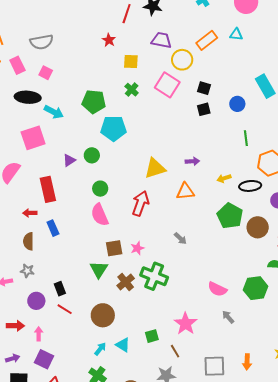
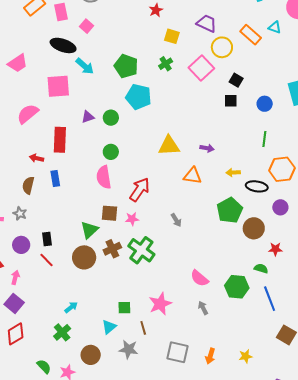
cyan triangle: (236, 34) -> (275, 27), moved
orange rectangle: (207, 40) -> (251, 35), turned 65
red arrow: (140, 203) -> (140, 190), moved
brown circle: (103, 315) -> (84, 257), moved
cyan triangle: (123, 345) -> (109, 327), moved, turned 35

